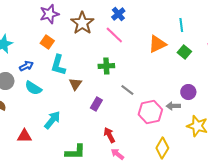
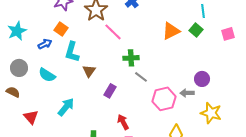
cyan line: (181, 25) -> (203, 11), moved
pink line: (114, 35) -> (113, 32), moved
green square: (184, 52) -> (196, 30), moved
blue arrow: (26, 66) -> (45, 44), moved
green cross: (106, 66) -> (131, 58), moved
red triangle: (24, 136) -> (31, 117), moved, turned 49

